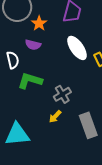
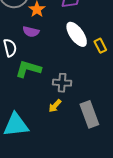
gray cross: (62, 94) -> (62, 83), turned 36

